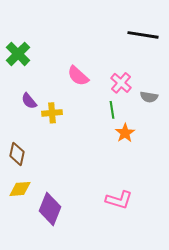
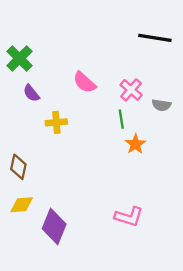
purple semicircle: (29, 101) -> (31, 93), moved

